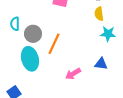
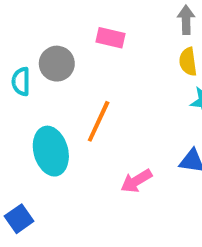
gray circle: (33, 34) -> (57, 64), moved

